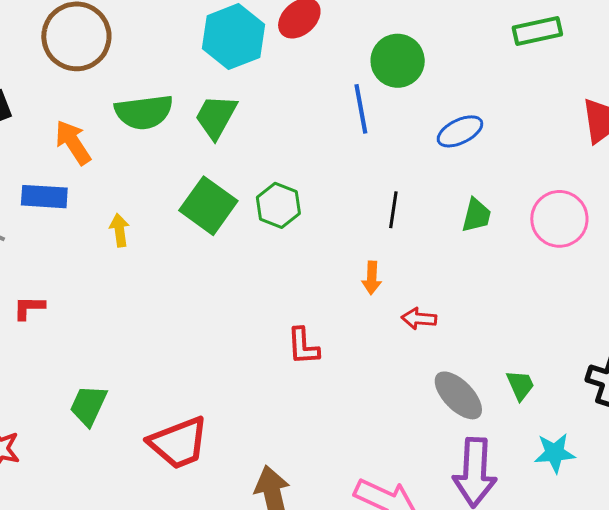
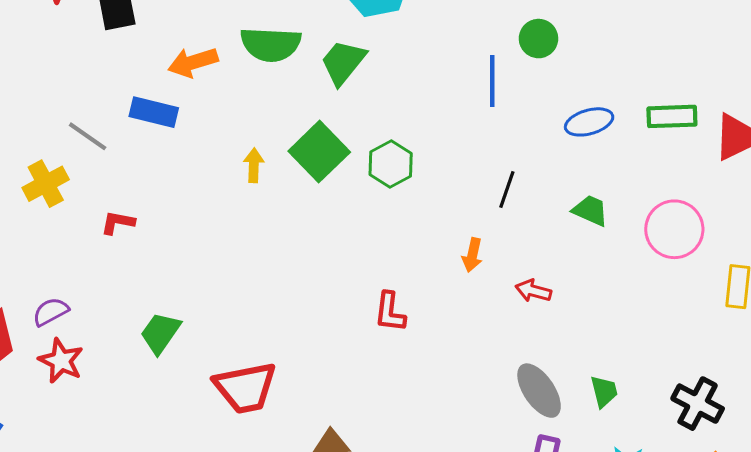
green rectangle: (537, 31) -> (672, 116), moved
green circle: (398, 61) -> (539, 39), size x0.7
orange arrow: (73, 142) -> (193, 62), turned -84
green trapezoid: (476, 215) -> (590, 210), turned -90
yellow arrow: (119, 230) -> (254, 165), moved
red arrow: (419, 319) -> (533, 291), moved

